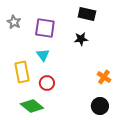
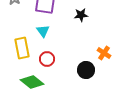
black circle: (100, 106) -> (86, 70), moved

